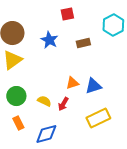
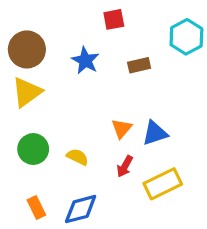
orange triangle: (72, 83) -> (122, 128), turned -32
red arrow: (63, 104) -> (125, 166), moved
orange rectangle: (18, 123) -> (36, 207), moved

